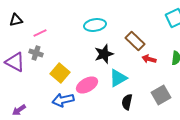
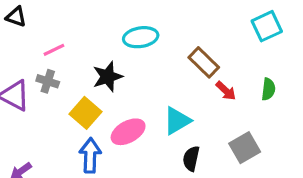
black triangle: (16, 20) -> (16, 17), moved, turned 32
black star: (104, 54) -> (108, 77), moved
red arrow: (149, 59) -> (226, 91), turned -152
blue arrow: (63, 100) -> (90, 155), turned 105

